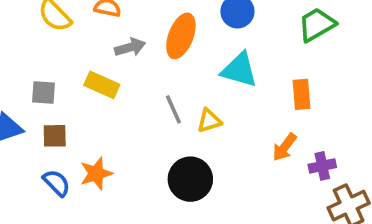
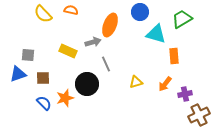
gray arrow: (130, 47) -> (93, 42), moved
cyan triangle: (239, 70) -> (156, 34), moved
gray square: (43, 92) -> (28, 55), moved
yellow triangle: (209, 121) -> (136, 82), moved
black circle: (190, 179) -> (87, 84), moved

